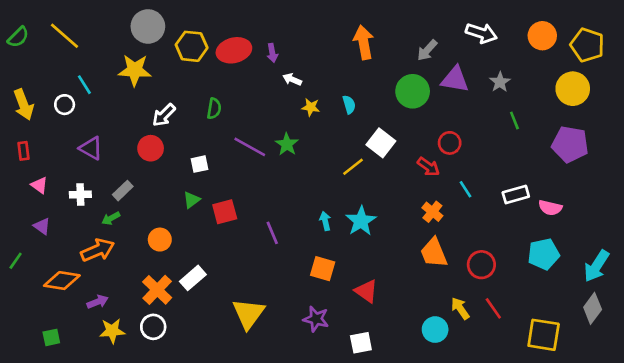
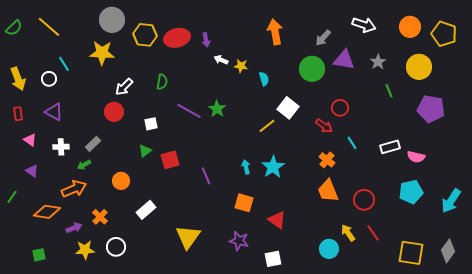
yellow circle: (573, 89) -> (419, 67), moved
yellow star: (311, 107) -> (241, 66), moved
purple triangle: (91, 148) -> (54, 112), moved
orange cross: (157, 290) -> (100, 217), moved, size x0.7
gray diamond: (593, 308) -> (448, 251), moved

